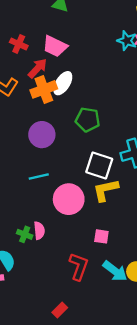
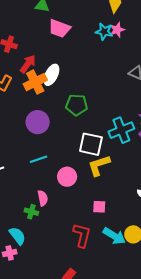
pink trapezoid: (55, 46) -> (59, 28), moved
pink circle: (69, 199) -> (67, 177), size x0.7
pink semicircle: (39, 231) -> (43, 198), moved

